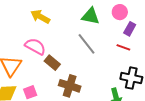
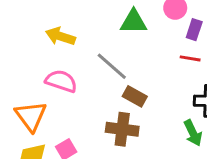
gray line: (87, 44) -> (112, 66), moved
brown rectangle: (52, 63) -> (135, 96), moved

